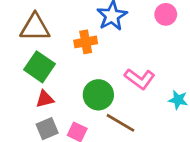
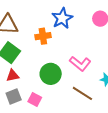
brown line: (120, 123) -> (82, 93), moved

